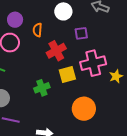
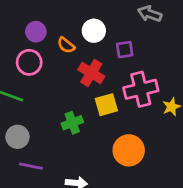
white circle: (63, 11) -> (94, 31), moved
orange semicircle: (37, 30) -> (66, 45), turned -56
red cross: (56, 51) -> (91, 73), turned -30

